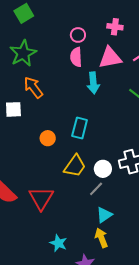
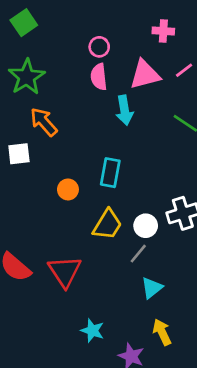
pink cross: (115, 27) -> (163, 31), moved
yellow arrow: (101, 238) -> (162, 332), moved

